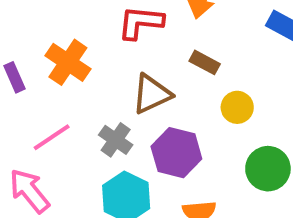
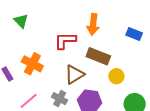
brown rectangle: (205, 62) -> (98, 56), size x1.6

